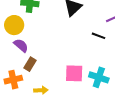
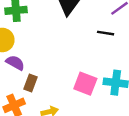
pink square: (74, 73) -> (85, 84), turned 30

